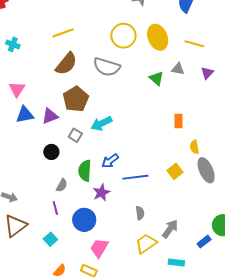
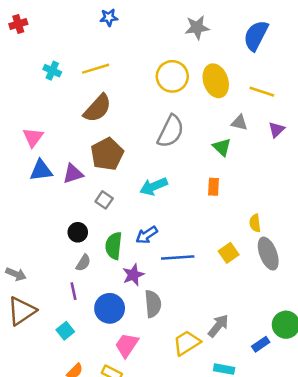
cyan cross: (13, 44) -> (52, 71), moved
gray semicircle: (107, 67) -> (171, 131), moved, turned -84
green triangle: (157, 78) -> (222, 147), moved
orange rectangle: (179, 121) -> (214, 187), moved
cyan arrow: (102, 123) -> (154, 186), moved
black circle: (51, 152) -> (78, 232), moved
gray semicircle: (140, 213) -> (153, 304), moved, size x1.5

